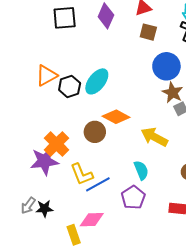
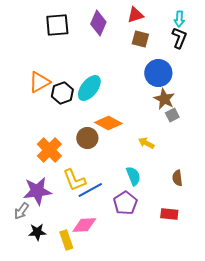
yellow arrow: (154, 137) -> (146, 143), size x0.6
purple star: (44, 161) -> (37, 191), moved
black star: (44, 209) -> (37, 232), moved

